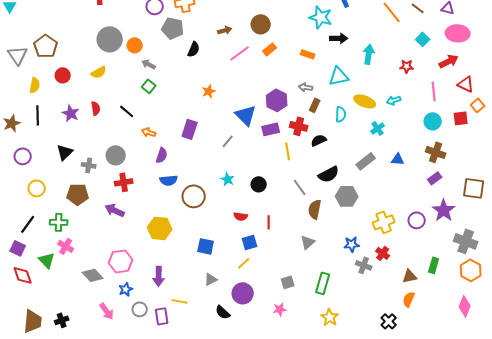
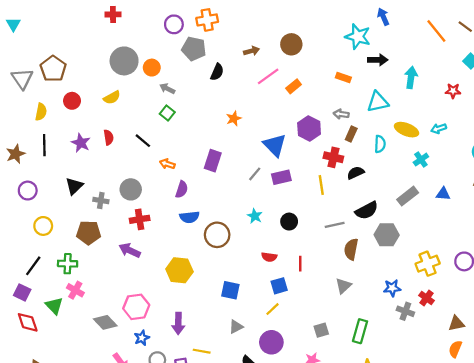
orange rectangle: (270, 49) -> (294, 86), moved
purple rectangle: (271, 129) -> (281, 177), moved
gray line: (300, 187) -> (335, 225), turned -66

